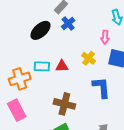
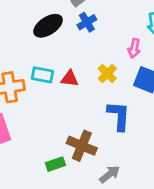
brown cross: (64, 104) -> (82, 146), moved

